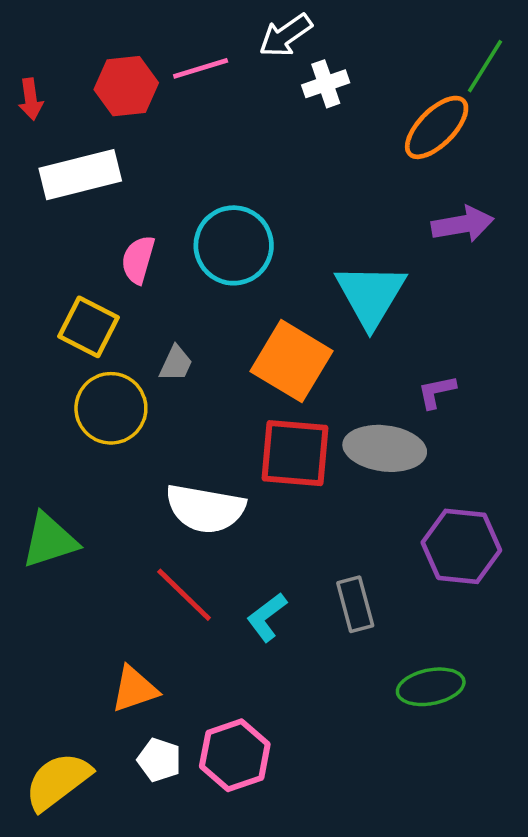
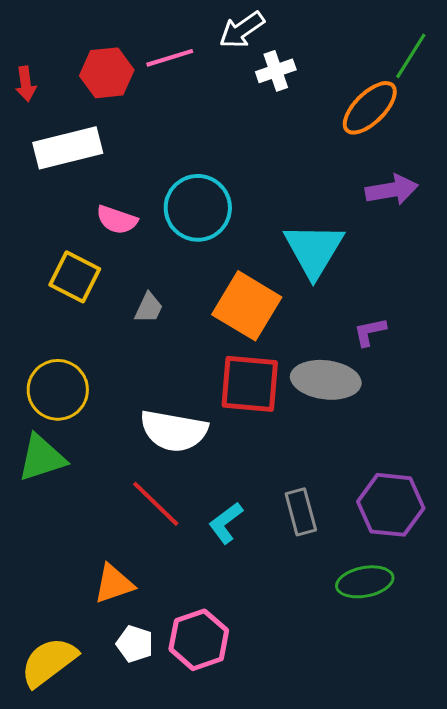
pink semicircle: (138, 260) -> (117, 220), turned -87
yellow circle: (111, 408) -> (58, 390), moved
purple hexagon: (461, 546) -> (391, 505), moved

